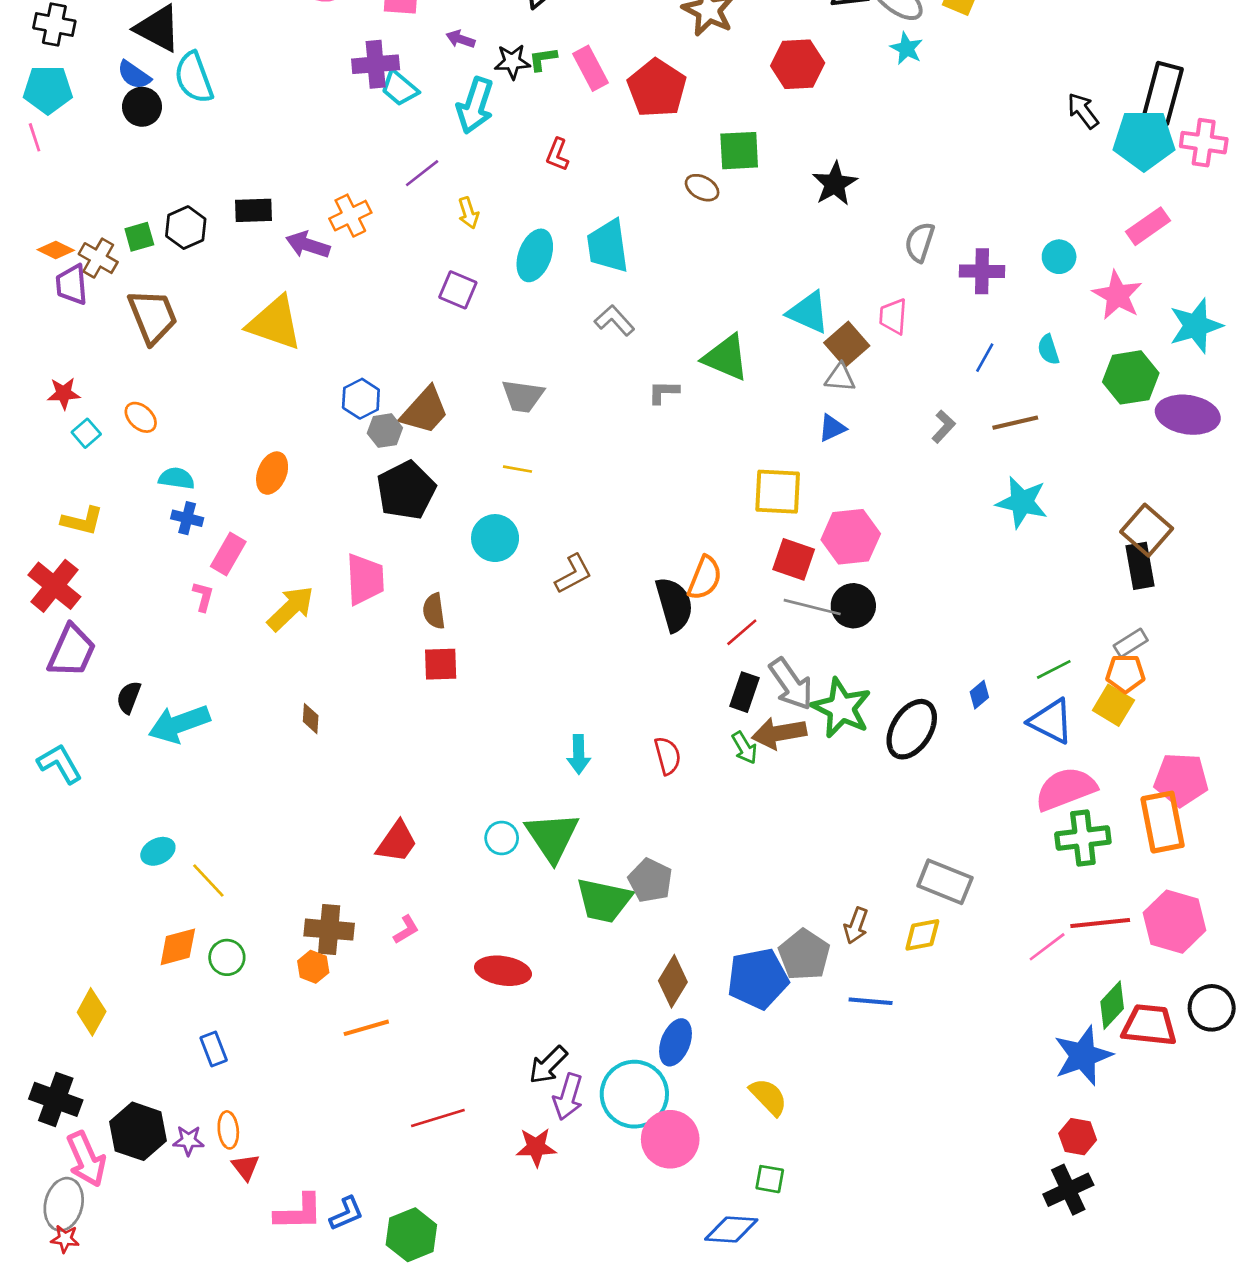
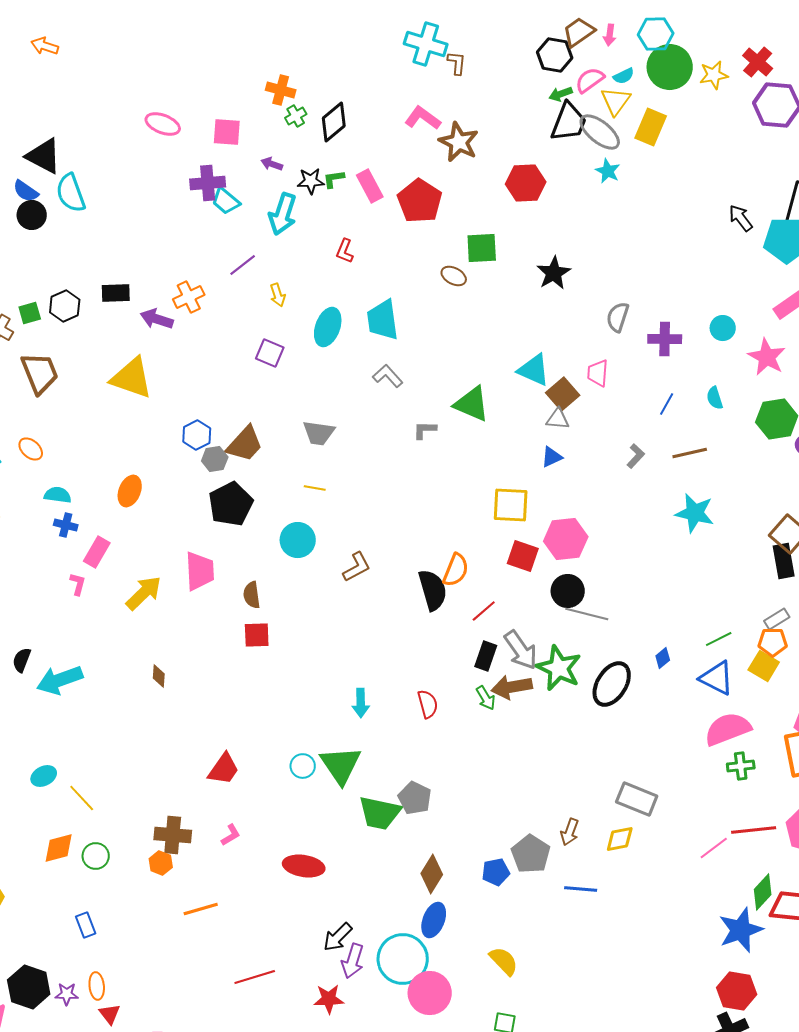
gray line: (812, 607) -> (587, 614), moved
green cross: (1083, 838) -> (741, 766), size x0.7
blue pentagon: (758, 979) -> (496, 872), size x0.6
red hexagon: (1078, 1137) -> (737, 991), size x1.4

